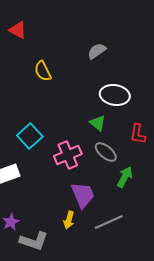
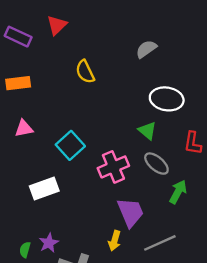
red triangle: (18, 30) -> (57, 25), turned 48

